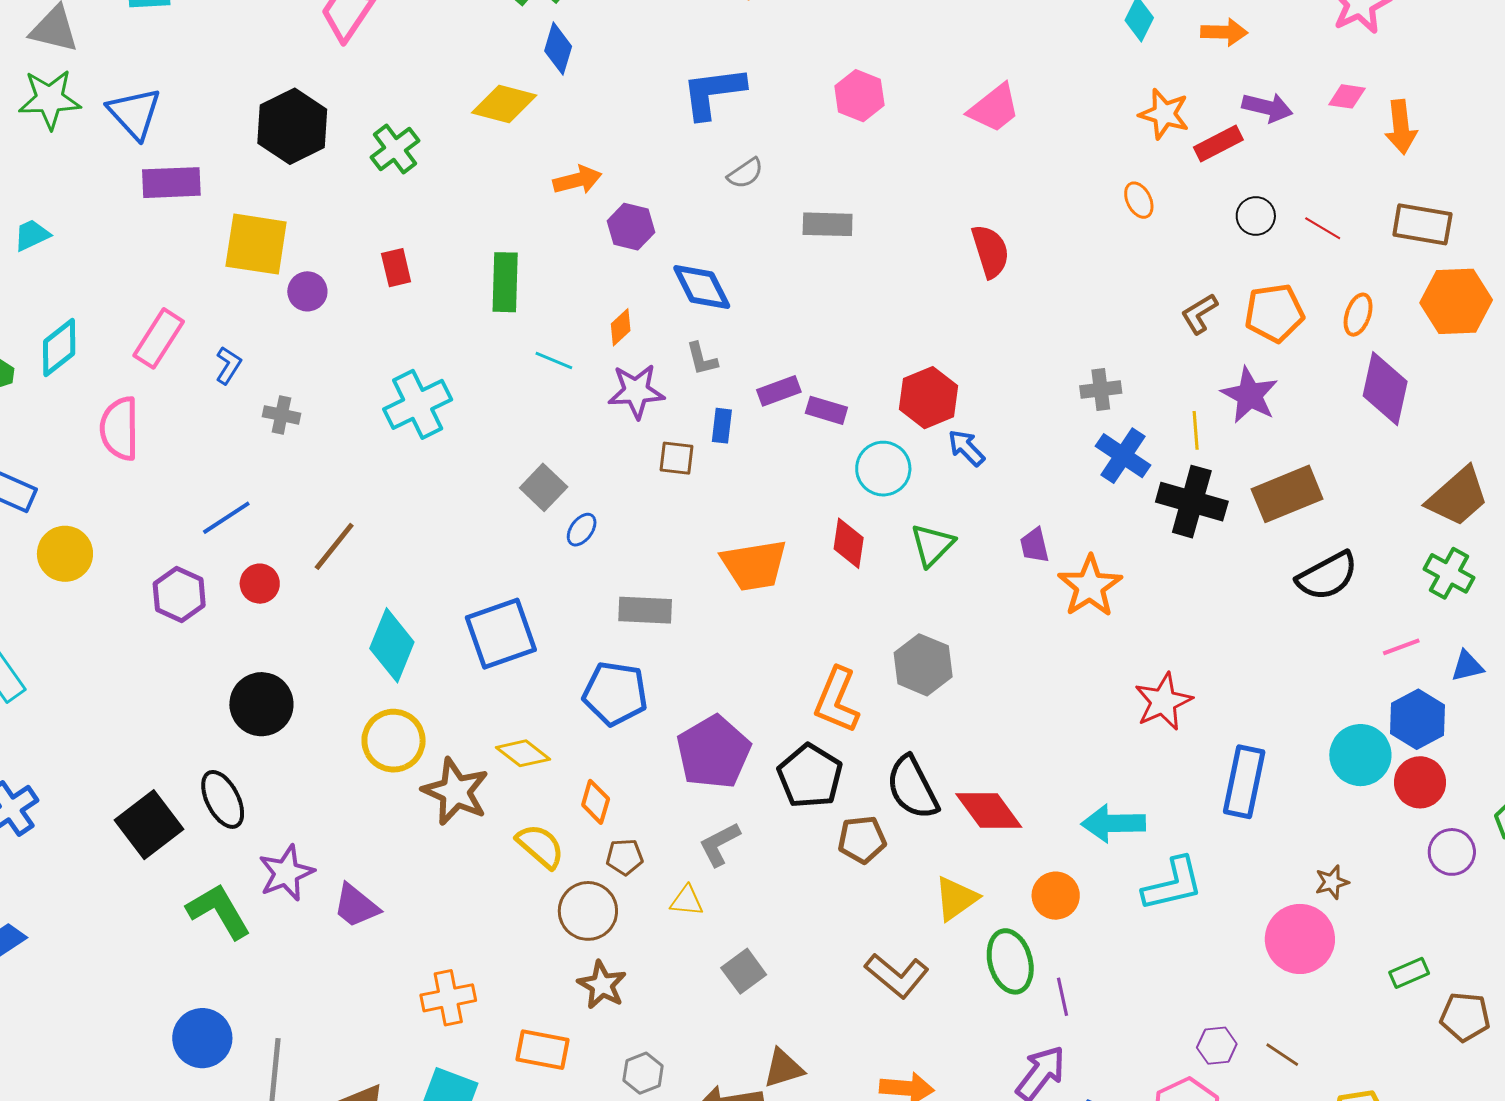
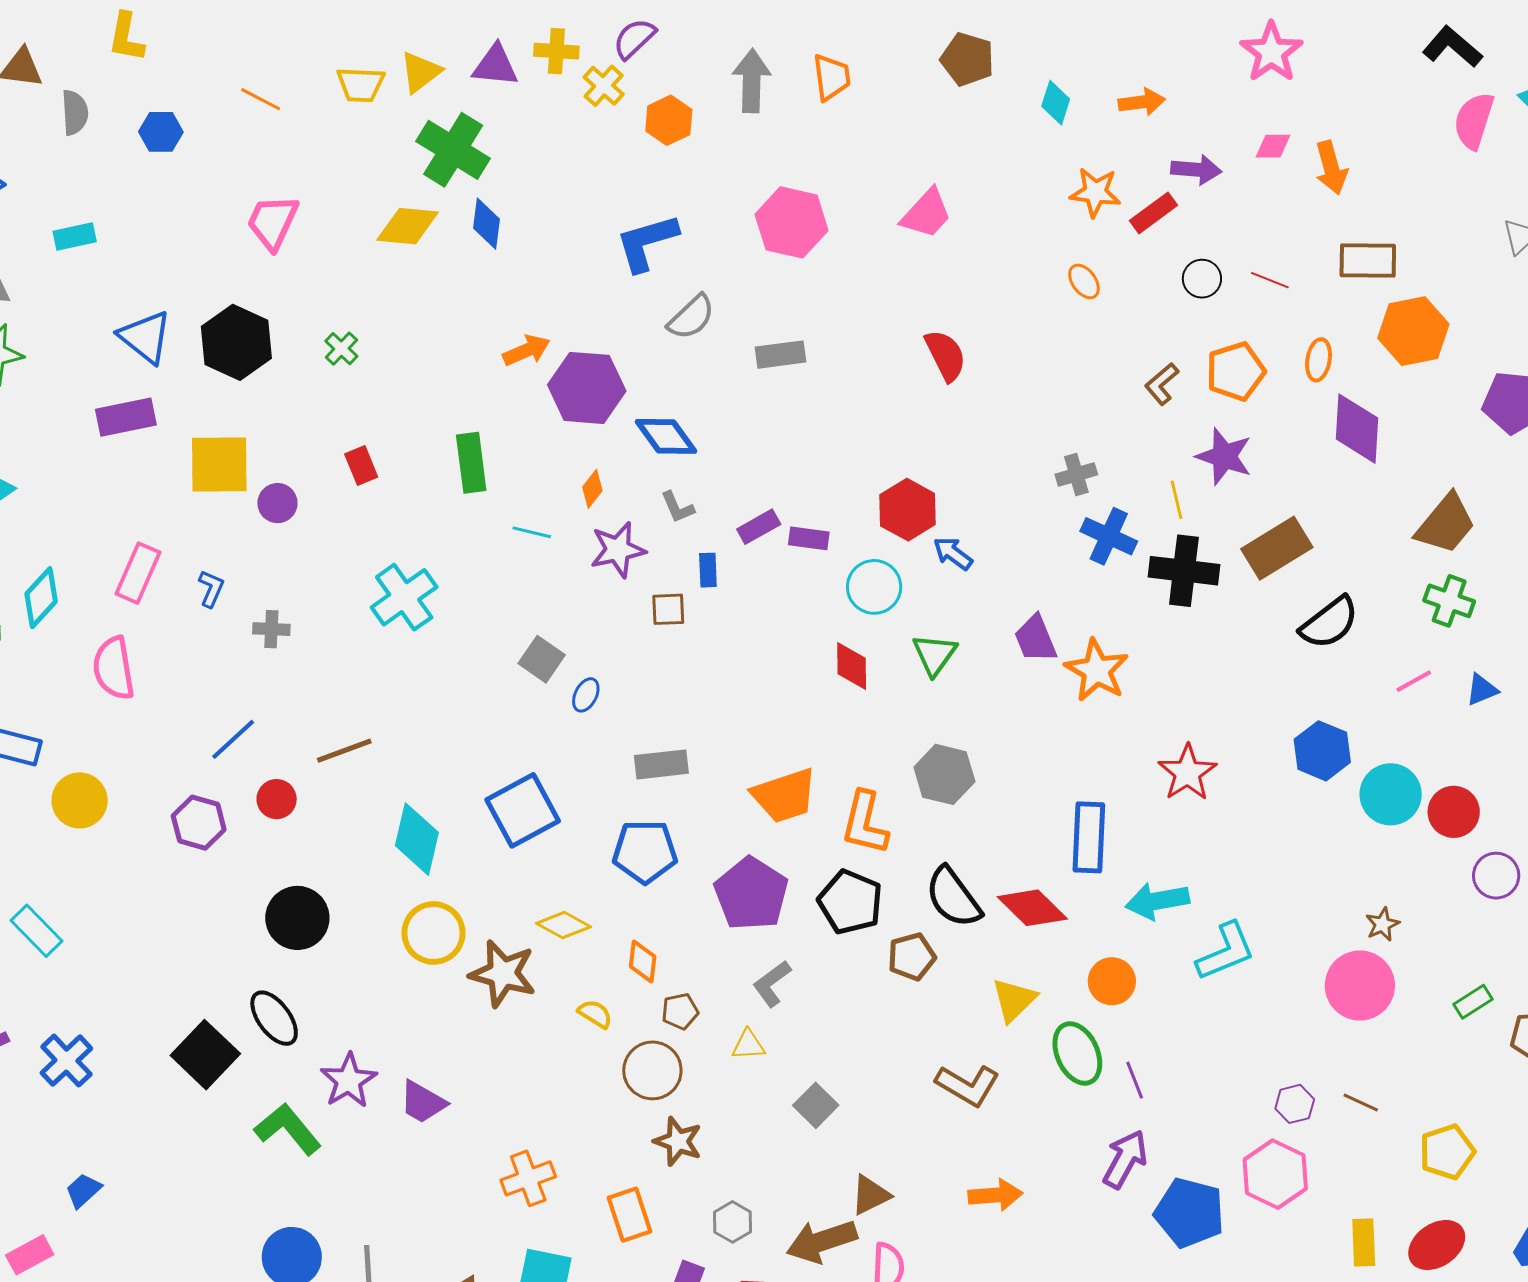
pink hexagon: (859, 96) -> (792, 222), size x1.4
yellow diamond: (504, 104) -> (408, 226), moved
blue triangle: (134, 113) -> (145, 337), moved
green cross: (395, 149) -> (341, 349), size x0.7
gray semicircle: (745, 173) -> (691, 317), size x1.4
purple hexagon: (631, 227) -> (587, 388), size x1.6
purple trapezoid: (1034, 545) -> (1035, 639), size x1.4
brown line: (334, 546) -> (344, 751), turned 40
orange trapezoid: (754, 565) -> (785, 796), moved
blue hexagon: (1418, 719) -> (1322, 751), moved
blue rectangle: (1244, 782) -> (1089, 837), moved
yellow semicircle: (540, 846) -> (595, 1014), size x0.7
orange rectangle: (542, 1050) -> (629, 1215), turned 70

